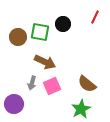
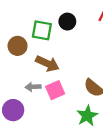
brown circle: (18, 37) -> (18, 46), moved
gray arrow: (32, 83) -> (33, 87), turned 72

